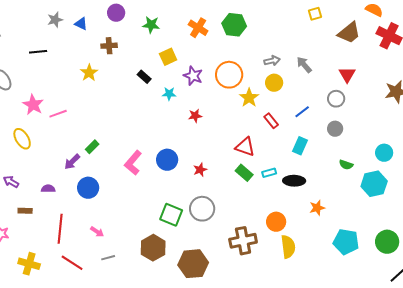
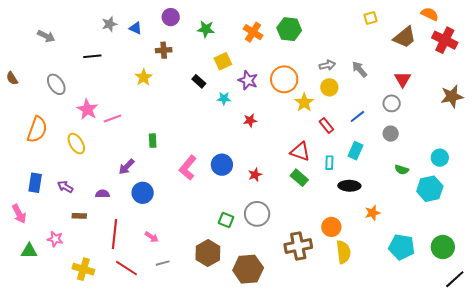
green rectangle: (92, 147) -> (153, 141), moved, turned -48
cyan rectangle: (269, 173) -> (329, 163), moved, turned -72
green square: (171, 215) -> (226, 220), size x0.7

